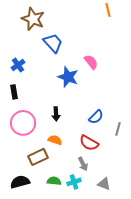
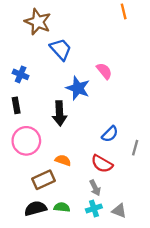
blue cross: (18, 65) -> (21, 74), turned -32
black arrow: (56, 114) -> (60, 113), moved, size x1.5
black semicircle: (20, 182) -> (35, 208), moved
cyan cross: (74, 182) -> (94, 208), moved

